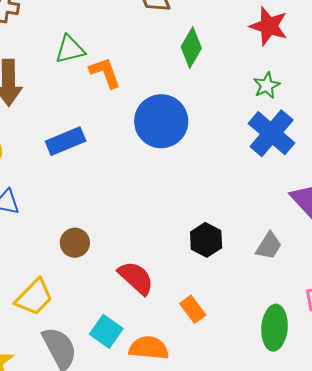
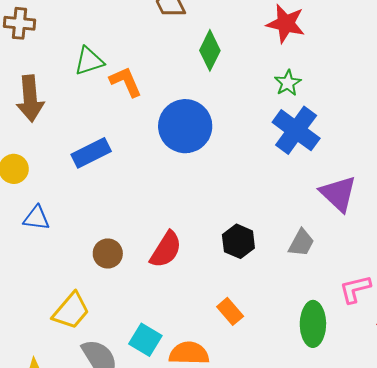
red semicircle: (136, 278) -> (166, 250), moved, turned 84

